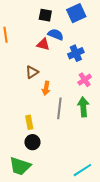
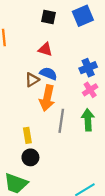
blue semicircle: (56, 34) -> (48, 74), moved
blue cross: (76, 53) -> (88, 68), moved
orange arrow: (46, 88) -> (47, 98), size x1.6

